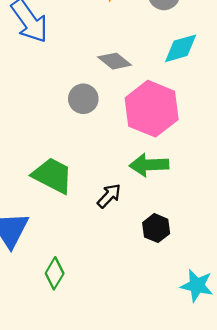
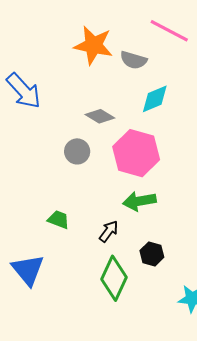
green trapezoid: (52, 175) -> (59, 220), size x0.6
green diamond: (55, 273) -> (114, 278), moved, size x1.6

